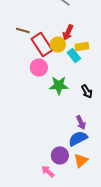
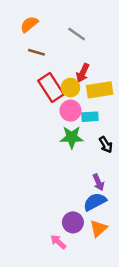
brown line: (23, 30) -> (36, 52), moved
yellow rectangle: (82, 46) -> (100, 90), size x1.5
cyan rectangle: (74, 55) -> (90, 117), moved, turned -56
pink circle: (39, 67) -> (70, 111), moved

